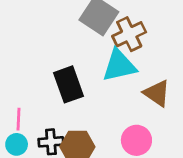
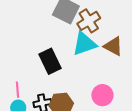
brown triangle: (157, 93) -> (113, 46), moved

